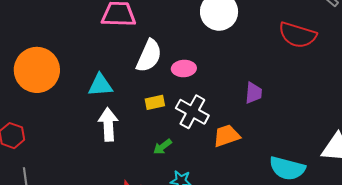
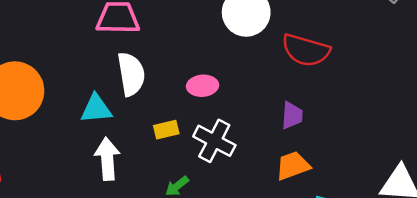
red semicircle: (298, 35) -> (306, 50), moved
white semicircle: (149, 56) -> (131, 74), moved, turned -32
orange trapezoid: (227, 136) -> (293, 166), moved

